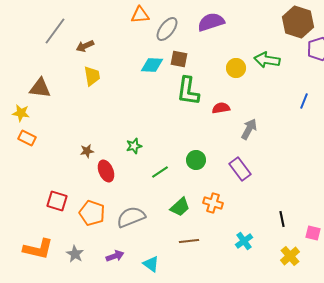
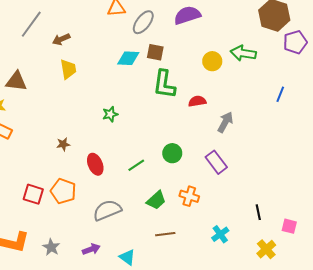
green star: (134, 146) -> (110, 114), moved
red ellipse: (106, 171) -> (95, 164), moved
orange pentagon: (92, 213) -> (63, 191), moved

